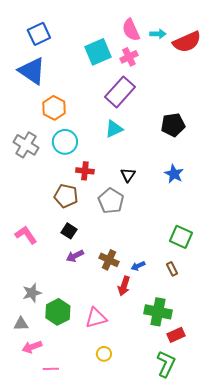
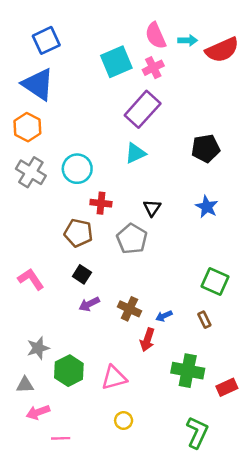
orange hexagon: (54, 108) -> (27, 127), moved
red rectangle: (176, 335) -> (227, 387), moved

